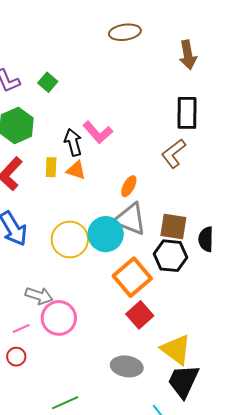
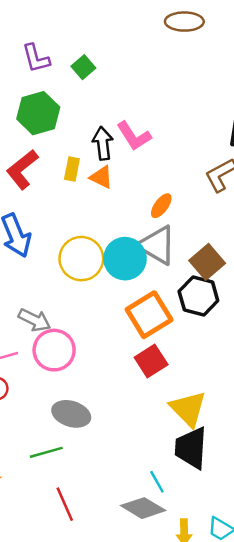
brown square: (173, 227) -> (207, 262), turned 32
gray ellipse: (127, 366) -> (71, 414), moved
black trapezoid: (183, 381) -> (191, 448), turned -30

